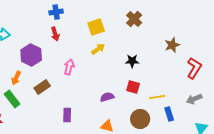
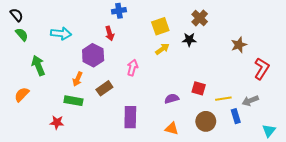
red arrow: (55, 34) -> (110, 33), moved
black star: (132, 61) -> (189, 40), moved
green rectangle: (12, 99) -> (73, 101), turned -42
gray arrow: (194, 99) -> (250, 101), moved
purple rectangle: (67, 115) -> (130, 117), size x1.5

